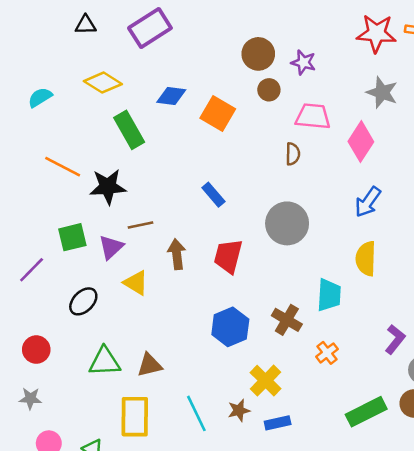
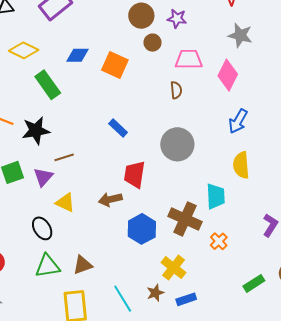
brown arrow: (177, 254) -> (110, 199), moved, turned -90
black ellipse: (83, 301) -> (42, 228), moved, turned -70
brown cross: (287, 320) -> (185, 219), size x1.4
green rectangle: (366, 412) -> (254, 283), size x0.7

